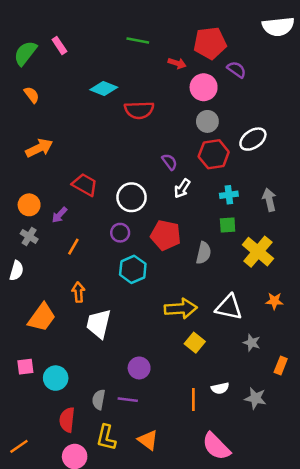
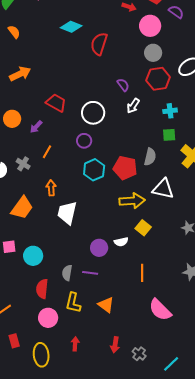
red semicircle: (139, 110) -> (99, 44), turned 110
red pentagon: (166, 235) -> (125, 168), moved
gray cross: (29, 236) -> (23, 164), moved
white triangle: (229, 307) -> (163, 189), moved
white semicircle: (220, 388) -> (121, 242), moved

